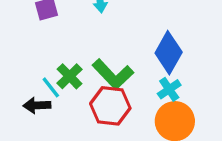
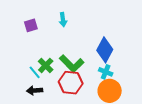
cyan cross: (169, 89) -> (106, 72), turned -32
black arrow: (37, 105) -> (35, 90), moved

